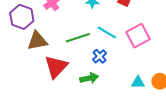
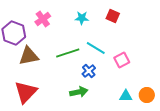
pink square: (138, 36) -> (122, 60), moved, size x0.7
red triangle: (56, 67) -> (26, 92), moved

